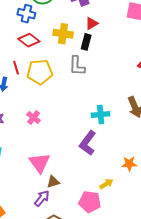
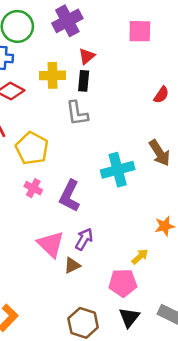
yellow pentagon: (40, 72) -> (32, 148), moved, turned -30
cyan cross: (101, 114) -> (118, 170), size x1.4
purple L-shape: (88, 143) -> (70, 196), moved
purple arrow: (42, 198) -> (84, 239), moved

